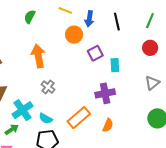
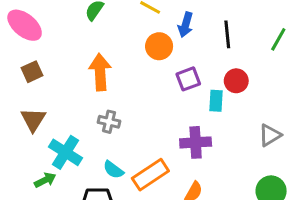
red circle: (150, 48) -> (236, 81), moved
gray cross: (48, 87) -> (109, 122), turned -32
cyan cross: (23, 110) -> (65, 152), turned -30
cyan semicircle: (46, 118) -> (113, 170), moved

